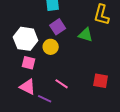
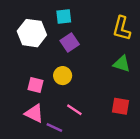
green triangle: (86, 35) -> (122, 64), moved
white hexagon: (26, 39) -> (32, 33), moved
yellow circle: (51, 47) -> (63, 76), moved

